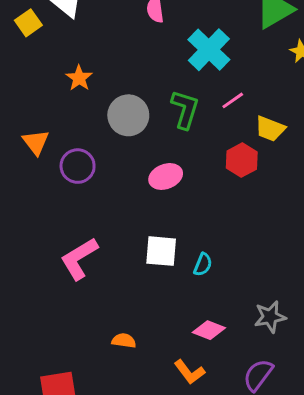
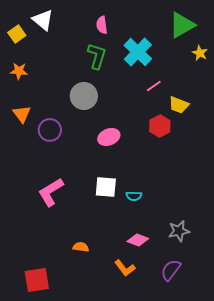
orange star: (79, 78) -> (19, 71), moved, turned -30
green L-shape: (185, 109) -> (97, 56), moved
cyan semicircle: (203, 265) -> (134, 196), turned 70

